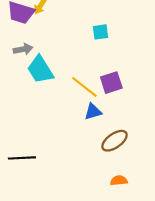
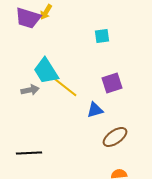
gray arrow: (23, 49) -> (30, 90), moved
yellow line: (84, 87) -> (65, 87), moved

